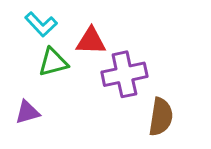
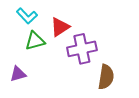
red triangle: (91, 41) -> (60, 27), turned -35

